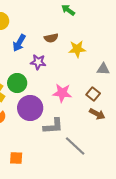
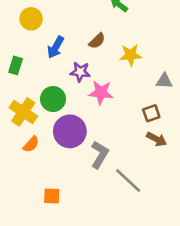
brown semicircle: (51, 38) -> (97, 41), turned -32
pink star: (62, 93) -> (101, 93), moved
brown square: (93, 94) -> (151, 113), turned 32
gray L-shape: (53, 126) -> (100, 155), turned -55

